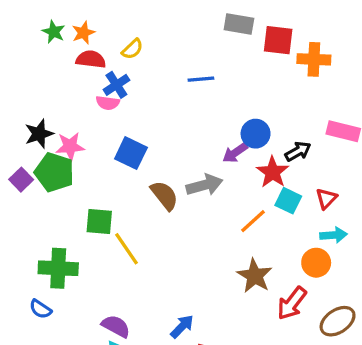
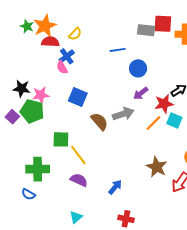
gray rectangle: (239, 24) -> (146, 30), moved
orange star: (83, 33) -> (45, 26), size x1.6
pink semicircle: (108, 103) -> (62, 67), turned 56
black star: (39, 134) -> (22, 88), turned 30
blue circle: (256, 134) -> (138, 68), moved
red star: (273, 172) -> (164, 104), turned 30
orange line: (253, 221) -> (153, 123), moved
purple semicircle: (116, 326) -> (79, 180), moved
blue arrow: (182, 326) -> (115, 187), moved

